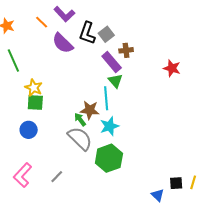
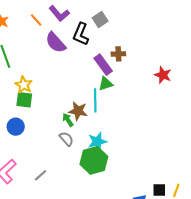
gray square: (106, 34) -> (100, 20), moved
green triangle: (115, 81) -> (106, 84), turned 49
cyan star: (109, 126) -> (97, 141), moved
gray semicircle: (80, 139) -> (66, 139), size x0.6

